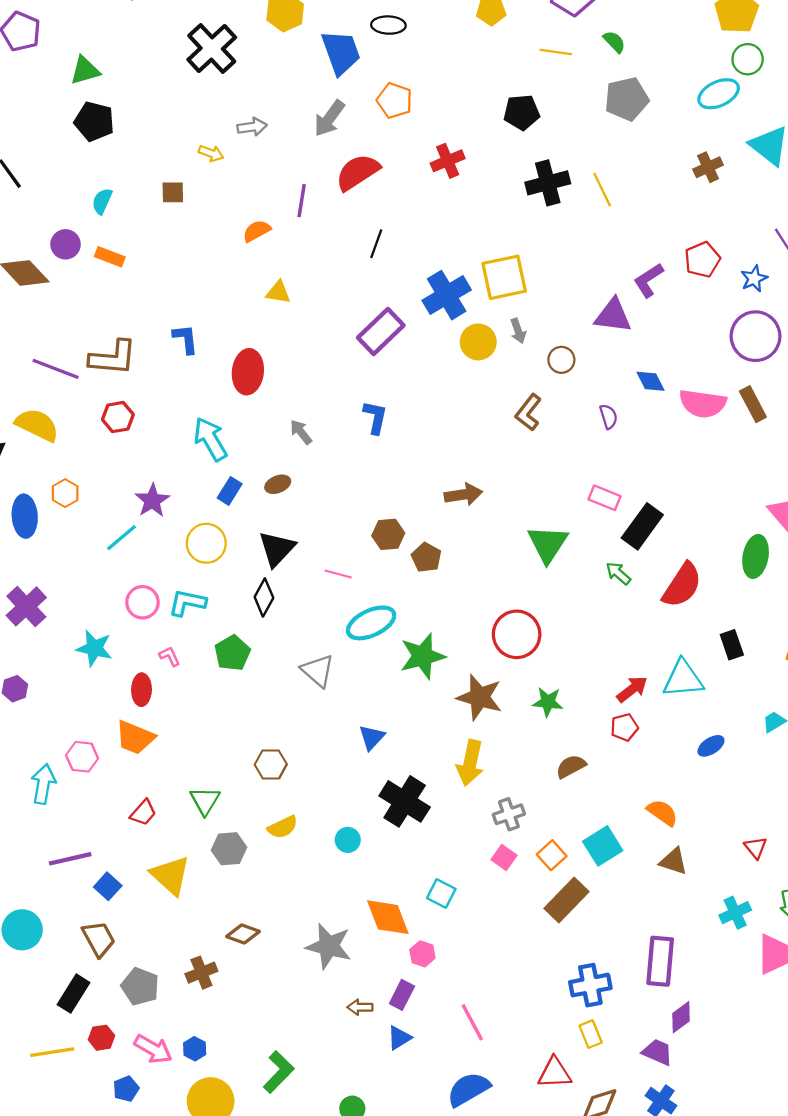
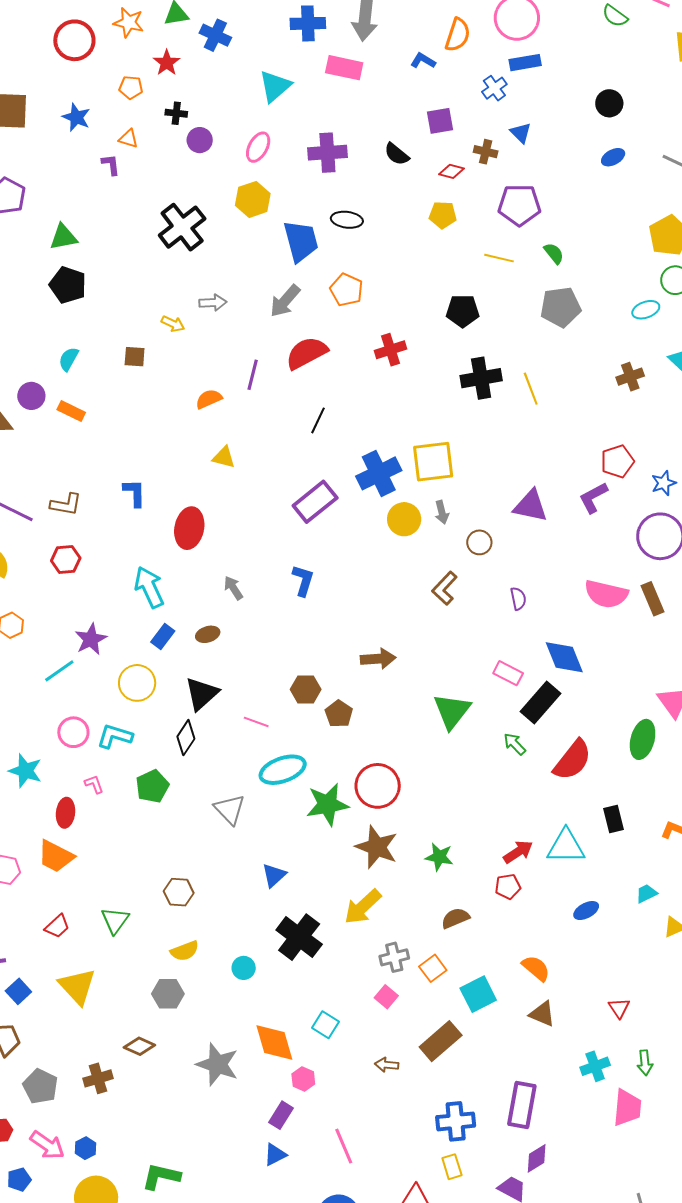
cyan ellipse: (719, 94) -> (646, 310), size x0.7
purple L-shape: (648, 280) -> (593, 498), moved
brown L-shape: (113, 358) -> (66, 504), size x0.7
blue diamond: (651, 381) -> (564, 657), moved, size x1.5
red circle: (517, 634) -> (378, 786), moved
yellow arrow: (470, 763) -> (363, 907), turned 30
gray hexagon: (229, 849) -> (168, 994), moved
orange square: (552, 855) -> (433, 968), moved
brown arrow: (360, 1007) -> (387, 1065), moved
green L-shape: (279, 1072) -> (161, 1176), turned -126

